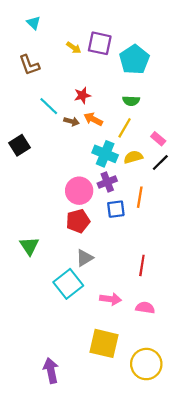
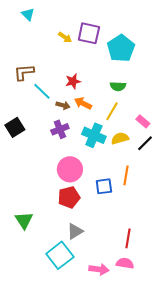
brown L-shape: (29, 65) -> (24, 72), moved, turned 105
purple cross: (107, 182) -> (60, 129), moved
pink semicircle: (145, 308) -> (125, 263), moved

